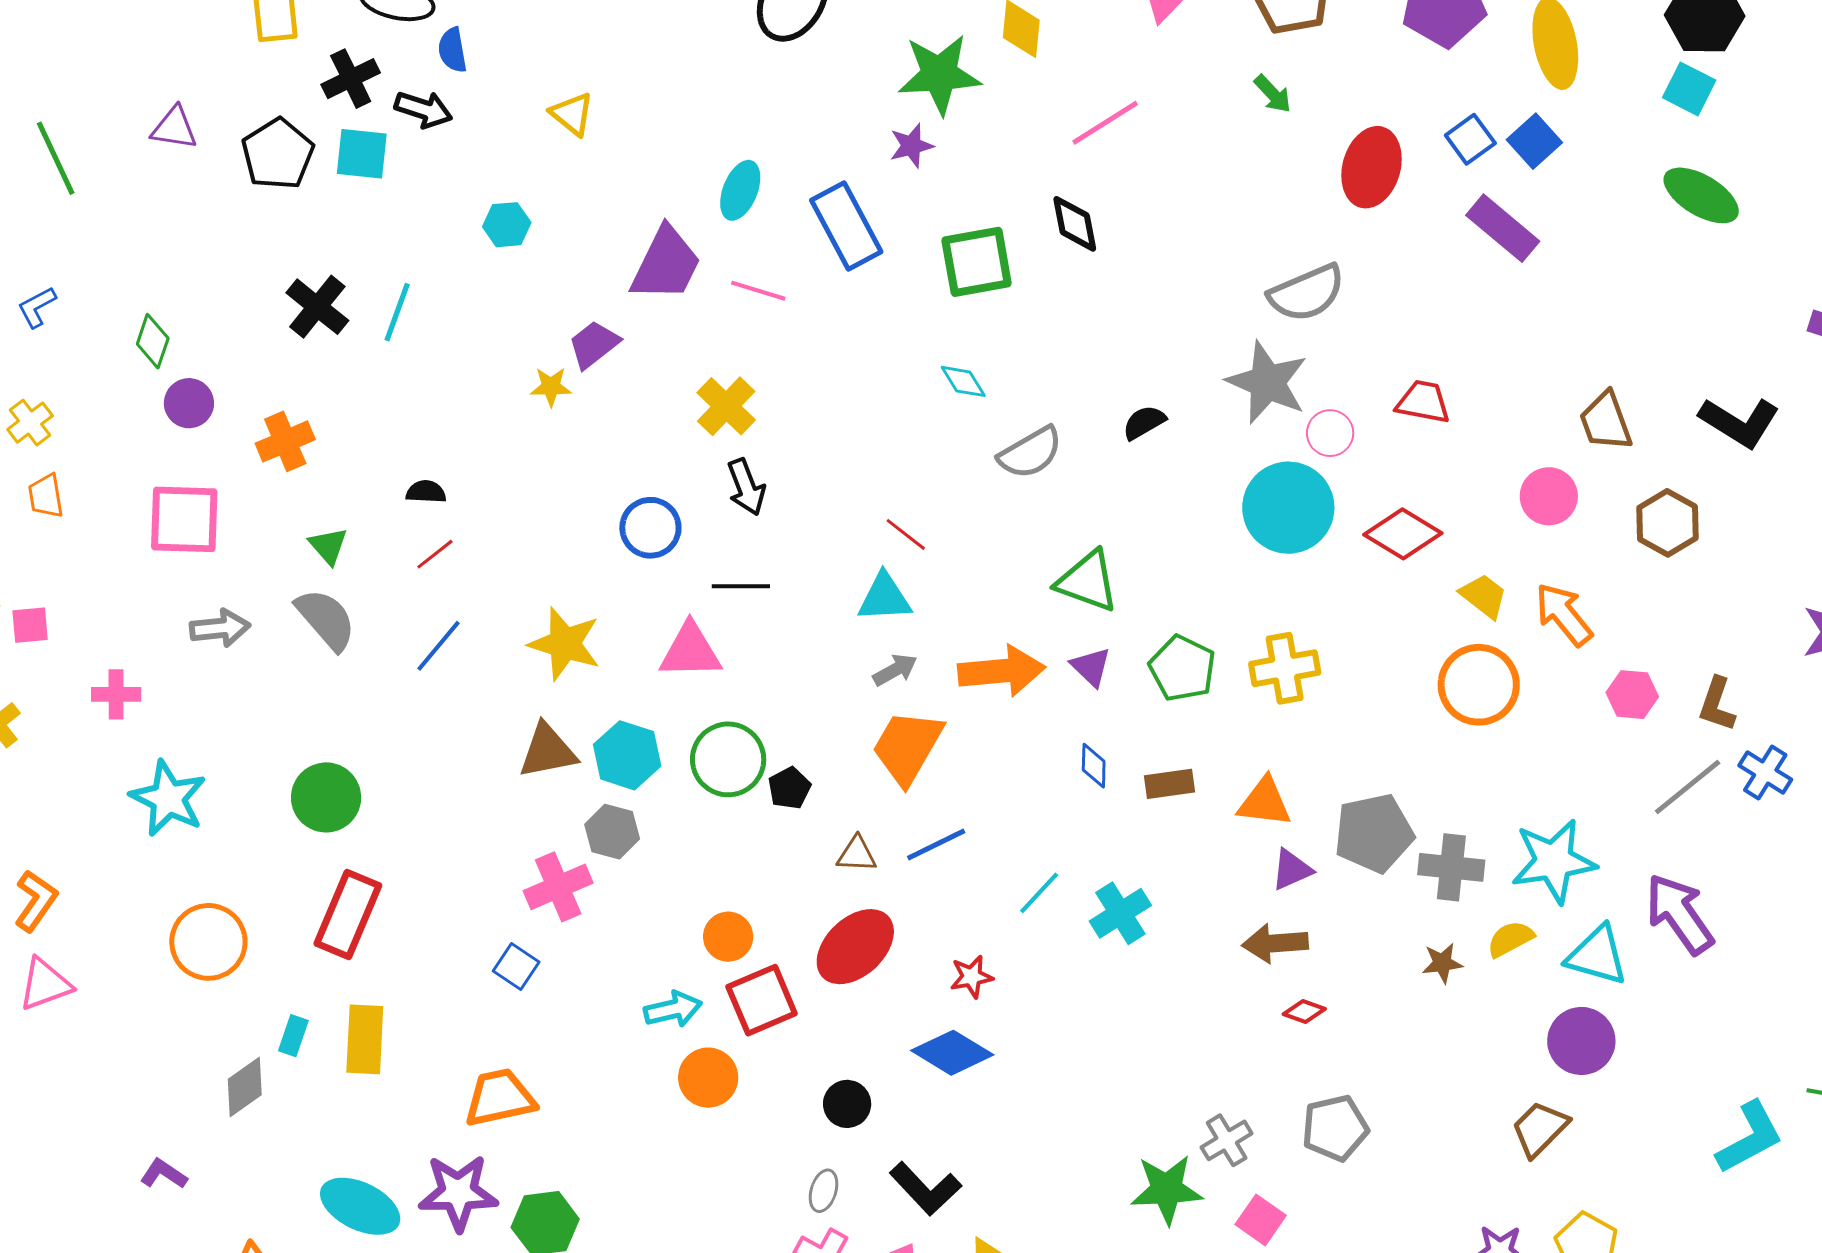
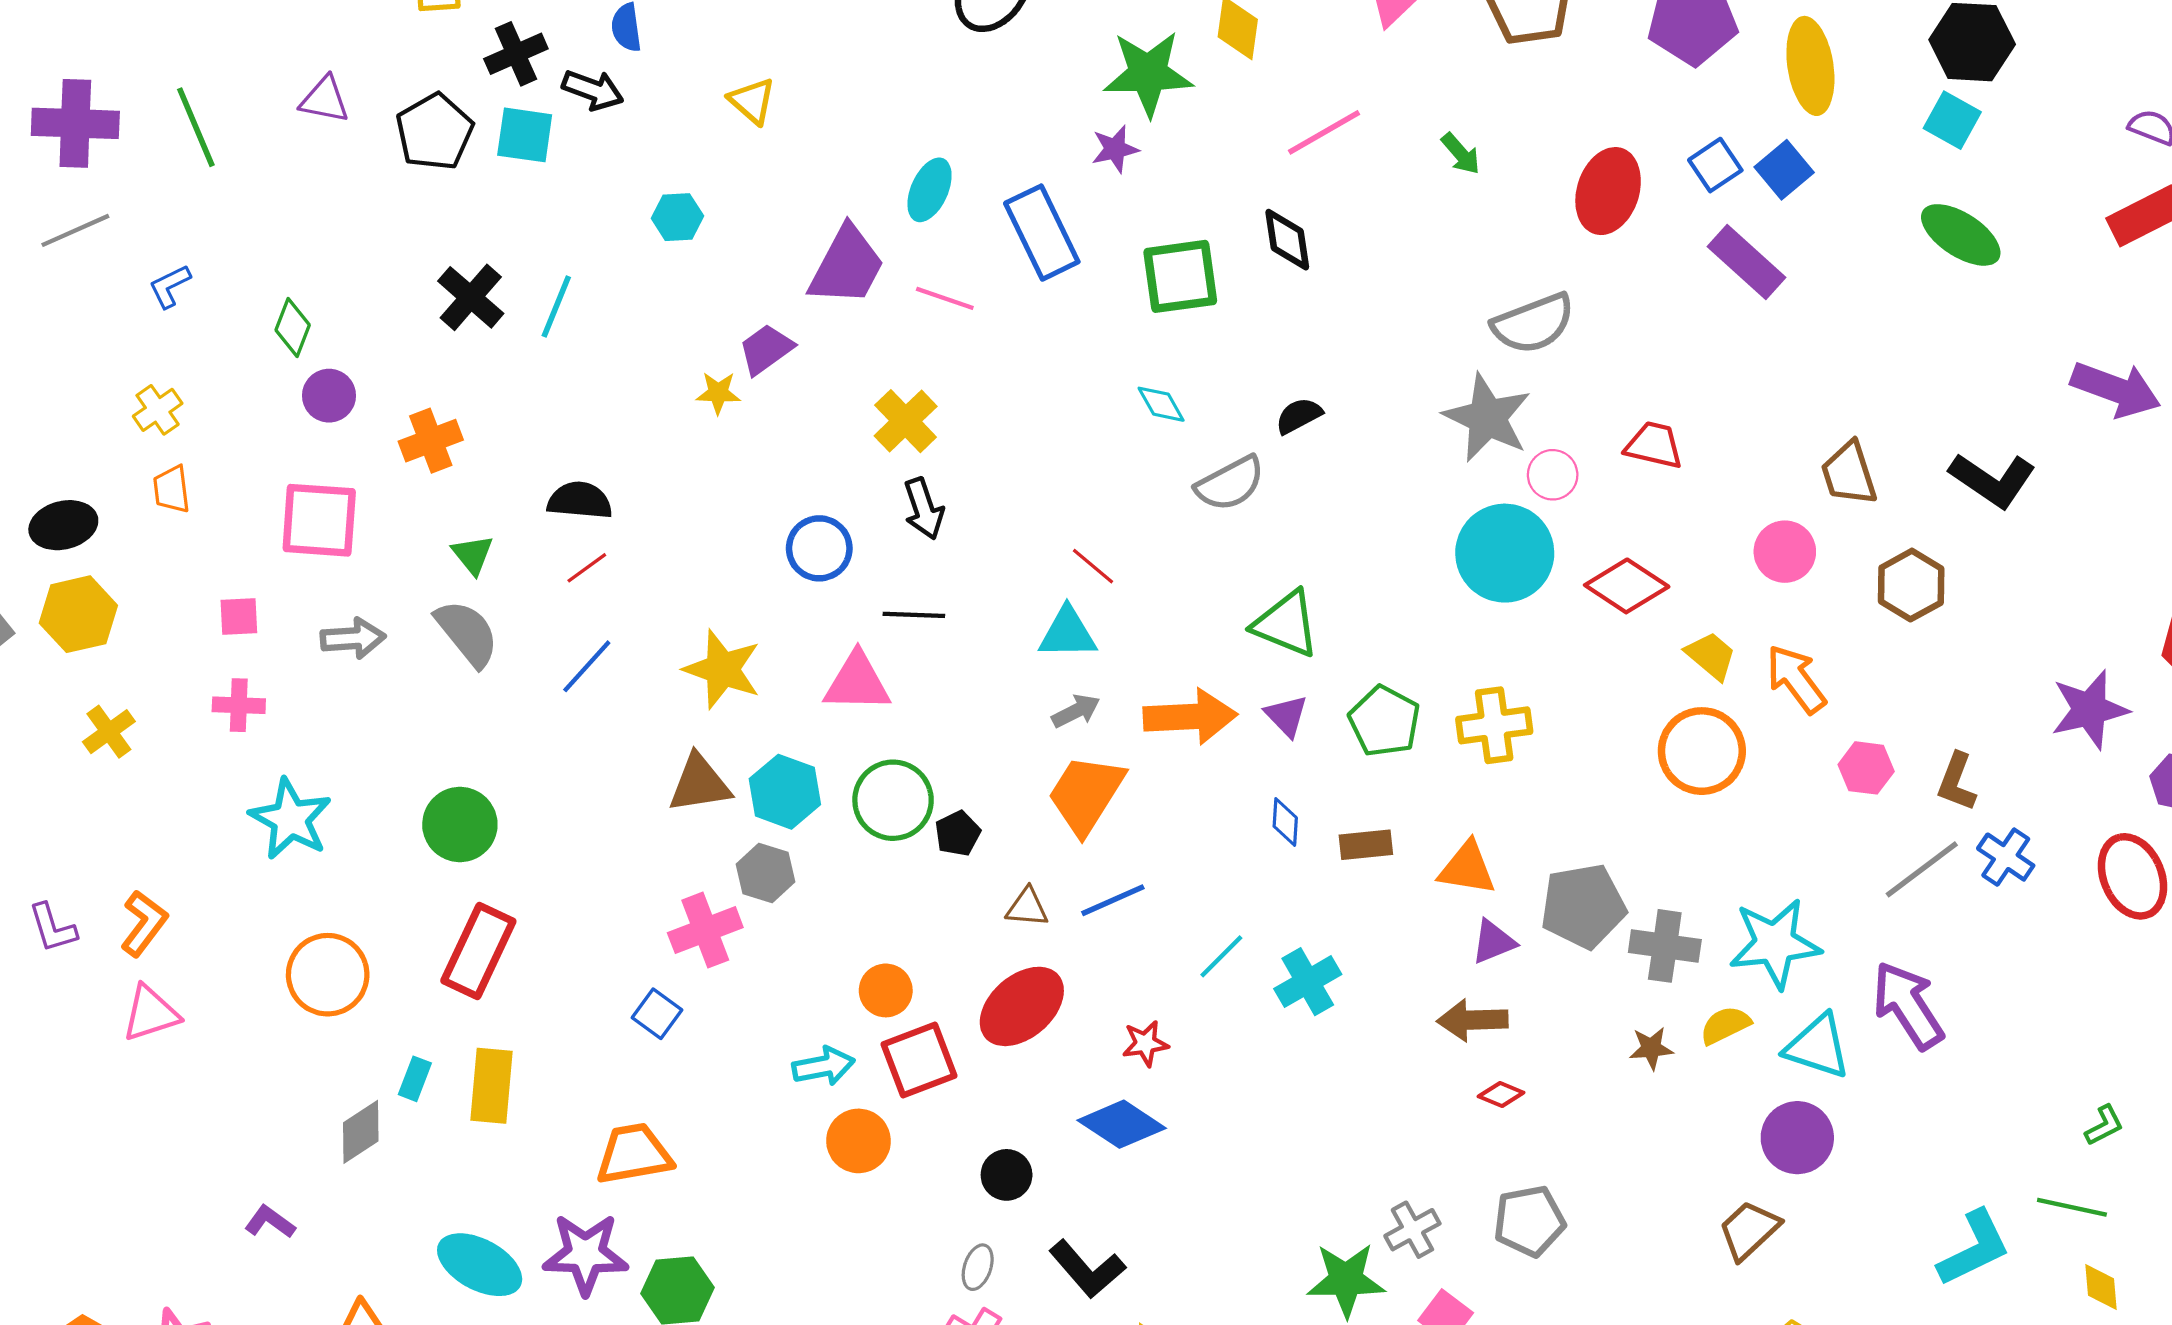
green arrow: (1273, 94) -> (1461, 154), moved
black semicircle: (1144, 422) -> (1299, 416), moved
black semicircle: (426, 492) -> (580, 501), size x1.5
pink square: (30, 625) -> (239, 616), moved

